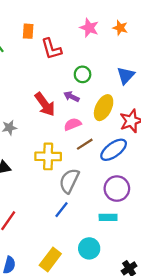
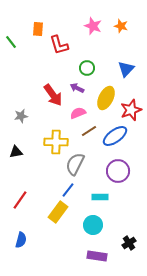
cyan rectangle: (108, 217) -> (100, 197), moved
yellow rectangle: (50, 260) -> (58, 212), moved

